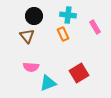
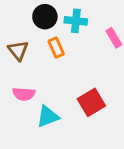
black circle: (34, 16) -> (45, 17), moved
orange rectangle: (63, 34) -> (56, 48), moved

